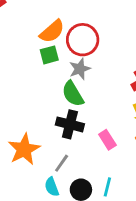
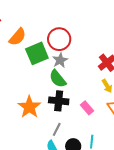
orange semicircle: (52, 31) -> (17, 37), moved
green square: (49, 55) -> (37, 53), size x1.6
orange star: (24, 149) -> (29, 107), moved

